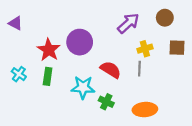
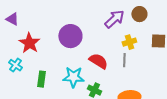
brown circle: (165, 18) -> (139, 14), moved
red star: (49, 50) -> (29, 43), moved
green rectangle: (48, 76) -> (41, 79), moved

